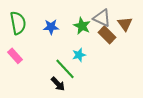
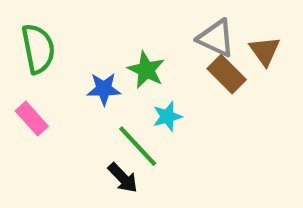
green star: (82, 26) -> (146, 70), moved
blue star: (51, 27) -> (104, 89), moved

